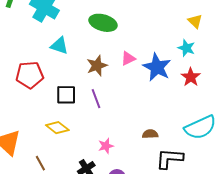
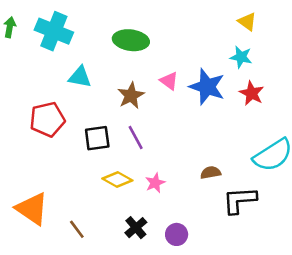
pink triangle: (128, 58) -> (169, 81), turned -49
yellow diamond: (57, 128) -> (117, 180), moved
pink star: (106, 146) -> (155, 183), moved

